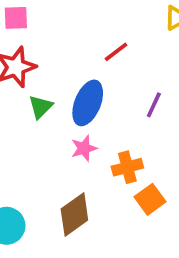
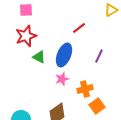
green triangle: (40, 107) -> (39, 57), turned -48

